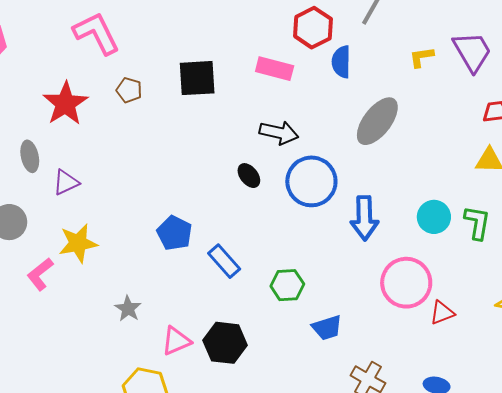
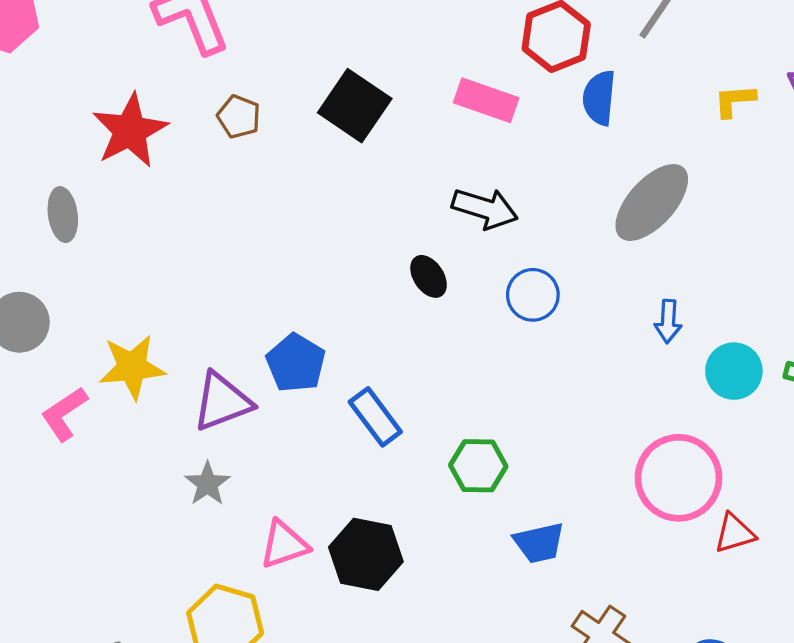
black square: (197, 78) -> (355, 106), turned 33
blue circle: (311, 181) -> (533, 295), size x0.6
purple triangle: (66, 182) -> (222, 402), moved, size x1.4
blue arrow: (364, 218) -> (668, 321), moved, size x0.6

